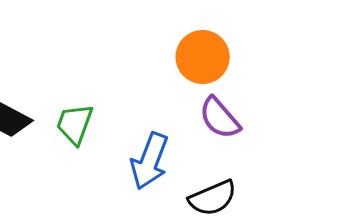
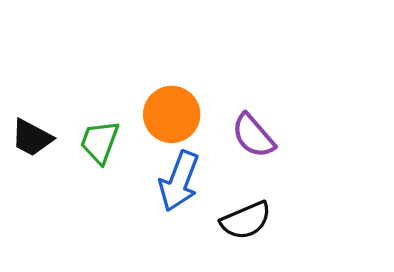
orange circle: (203, 57) -> (172, 114), moved

